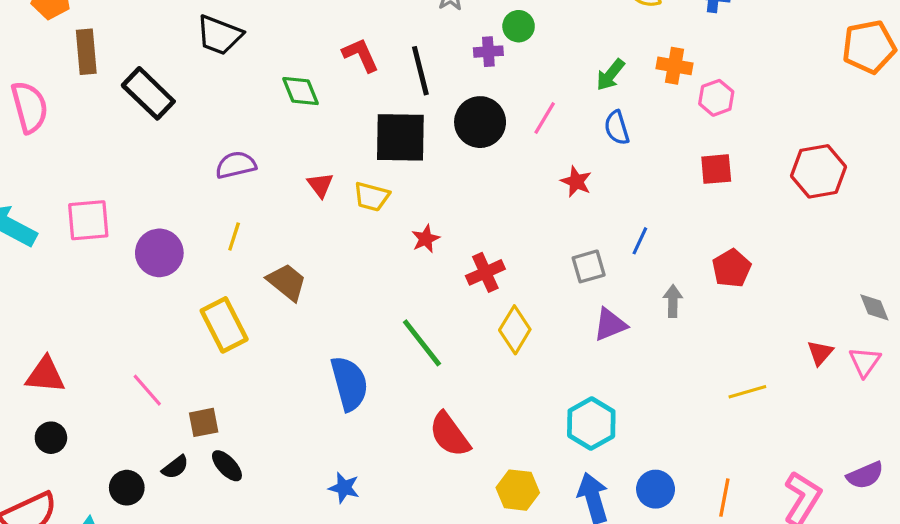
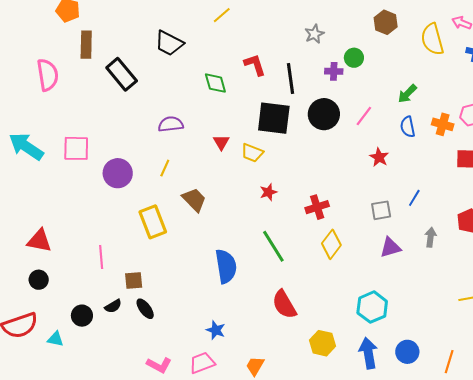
orange cross: (675, 66) -> (443, 124), moved
red star: (426, 239) -> (268, 192), moved
pink line: (147, 390) -> (101, 257), turned 30

